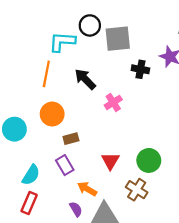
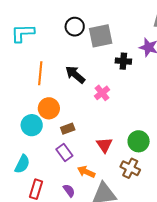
cyan L-shape: (62, 42) -> (23, 33), moved
cyan circle: (14, 129) -> (32, 125), moved
cyan semicircle: (31, 175) -> (22, 164), moved
purple semicircle: (76, 209) -> (69, 191), moved

